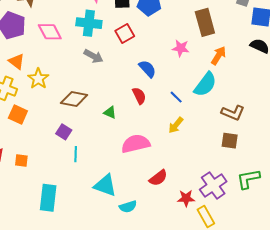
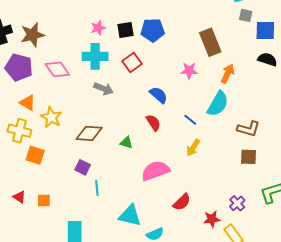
purple cross: (213, 185) -> (237, 203), size x0.6

